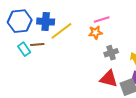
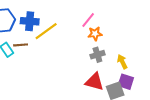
pink line: (102, 20) -> (88, 20), turned -35
orange star: (95, 32) -> (95, 34), moved

